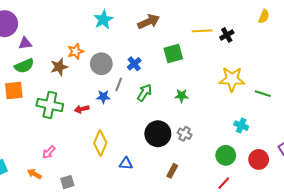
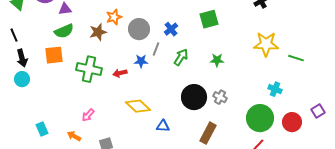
yellow diamond: (100, 143) -> (138, 106), turned -70
green circle: (226, 155) -> (260, 118), size x1.4
brown rectangle: (172, 171) -> (208, 133), size x1.5

